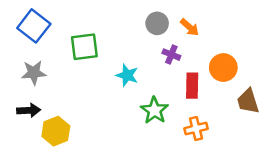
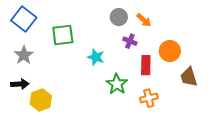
gray star: (34, 73) -> (24, 55), turned -30

